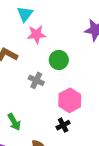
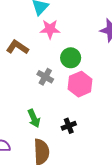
pink hexagon: (70, 100) -> (80, 84), moved
green arrow: (14, 122) -> (34, 118), moved

